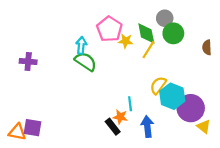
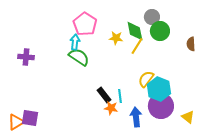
pink pentagon: (109, 29) -> (85, 24), moved
purple circle: (191, 108) -> (161, 106), moved
black rectangle: (113, 127) -> (104, 95), moved
orange triangle: (17, 132) -> (16, 122), turned -42

